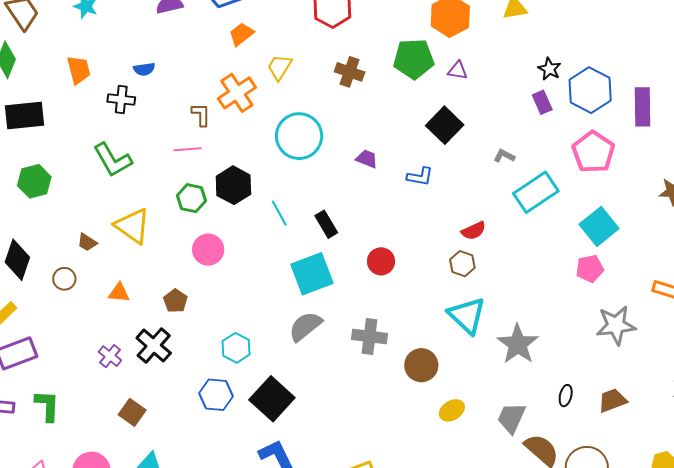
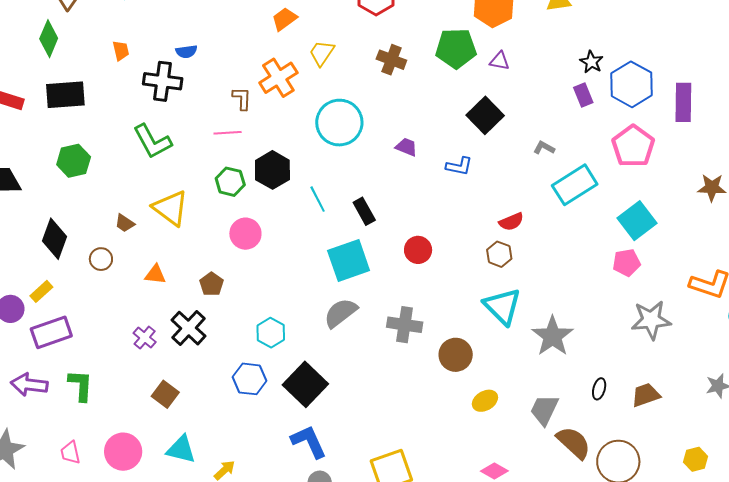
orange trapezoid: (79, 70) -> (121, 51), size x0.7
black cross: (121, 100) -> (163, 81), size x1.4

